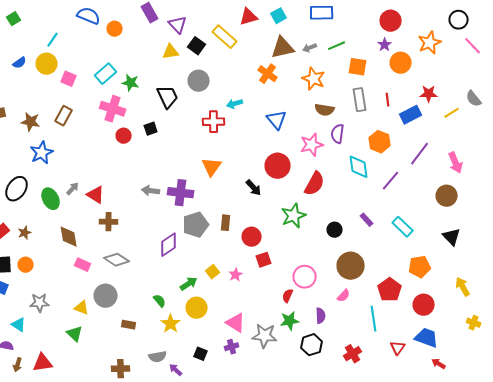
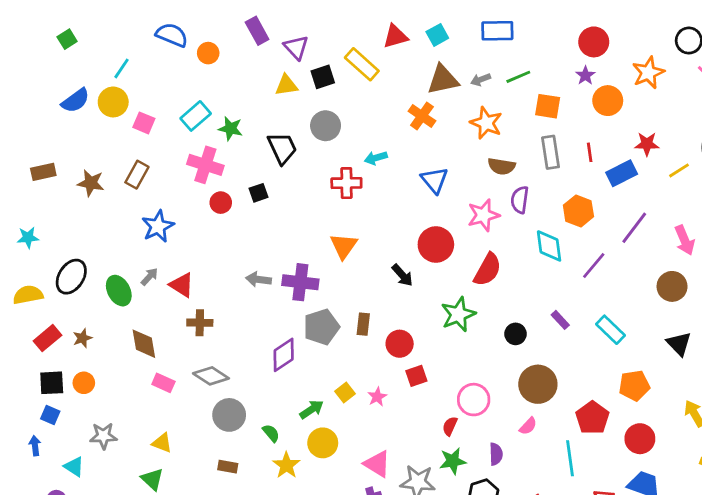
black square: (197, 46) -> (323, 77), turned 36
blue semicircle: (20, 63) -> (75, 101), size x1.5
blue star: (42, 153) -> (158, 226), moved
gray circle: (106, 296) -> (229, 415), moved

